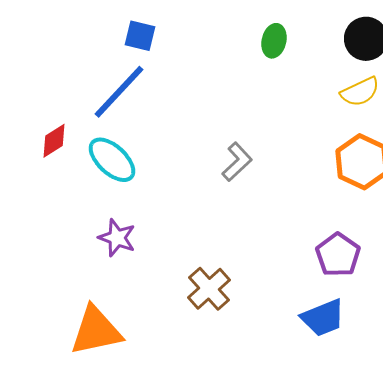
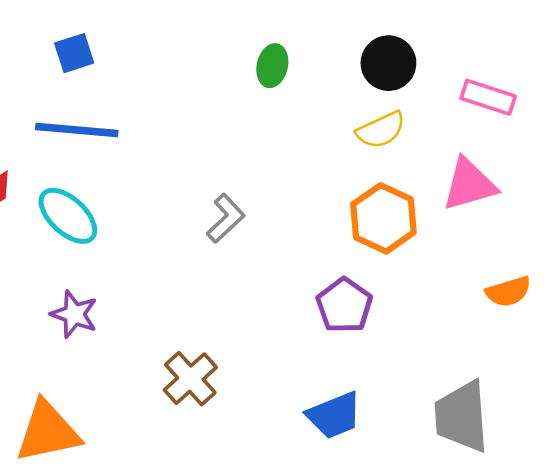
blue square: (140, 36) -> (74, 53), moved, turned -32
blue line: (119, 92) -> (77, 130), turned 52
purple pentagon: (338, 255) -> (344, 305), moved

